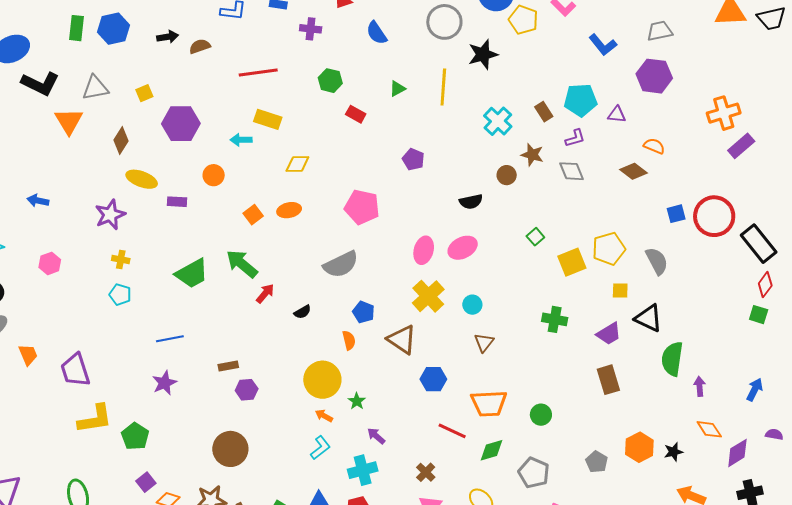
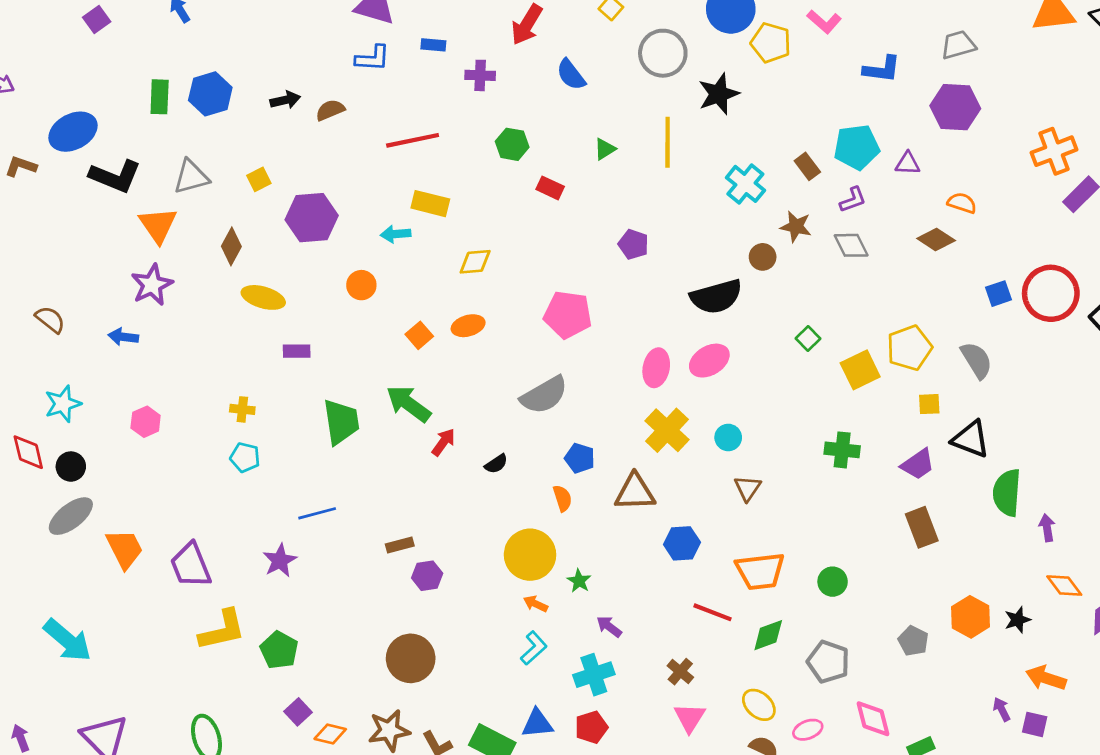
blue L-shape: (603, 45) -> (882, 69), turned -40
purple rectangle: (177, 202) -> (297, 351), moved
black semicircle: (471, 202) -> (716, 297), size x1.6
purple star: (110, 215) -> (152, 285), moved
green trapezoid: (192, 273) -> (341, 422), turned -66
brown triangle: (402, 340) -> (635, 492), turned -32
orange trapezoid: (28, 355) -> (125, 549), size x1.4
purple star: (164, 383) -> (280, 561), moved

